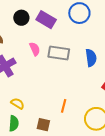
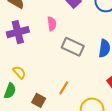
gray rectangle: (59, 53) -> (73, 47), moved

